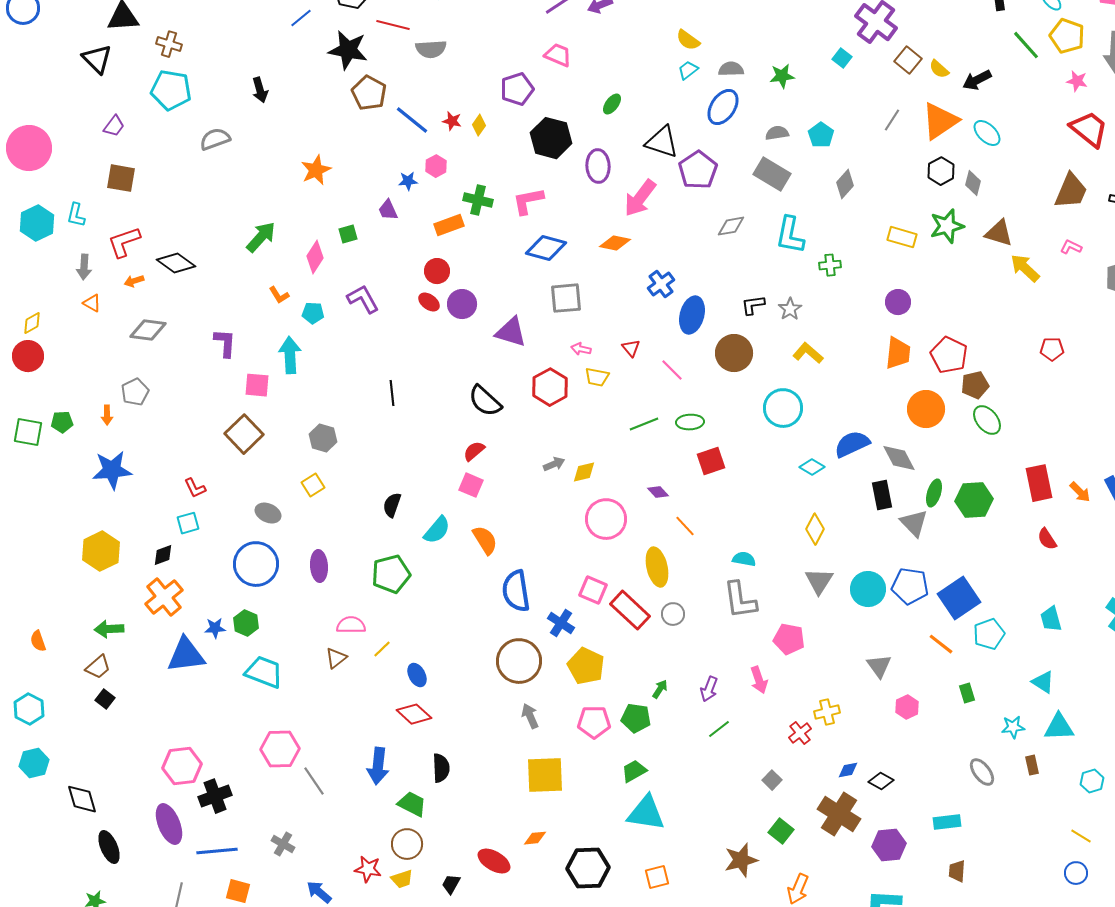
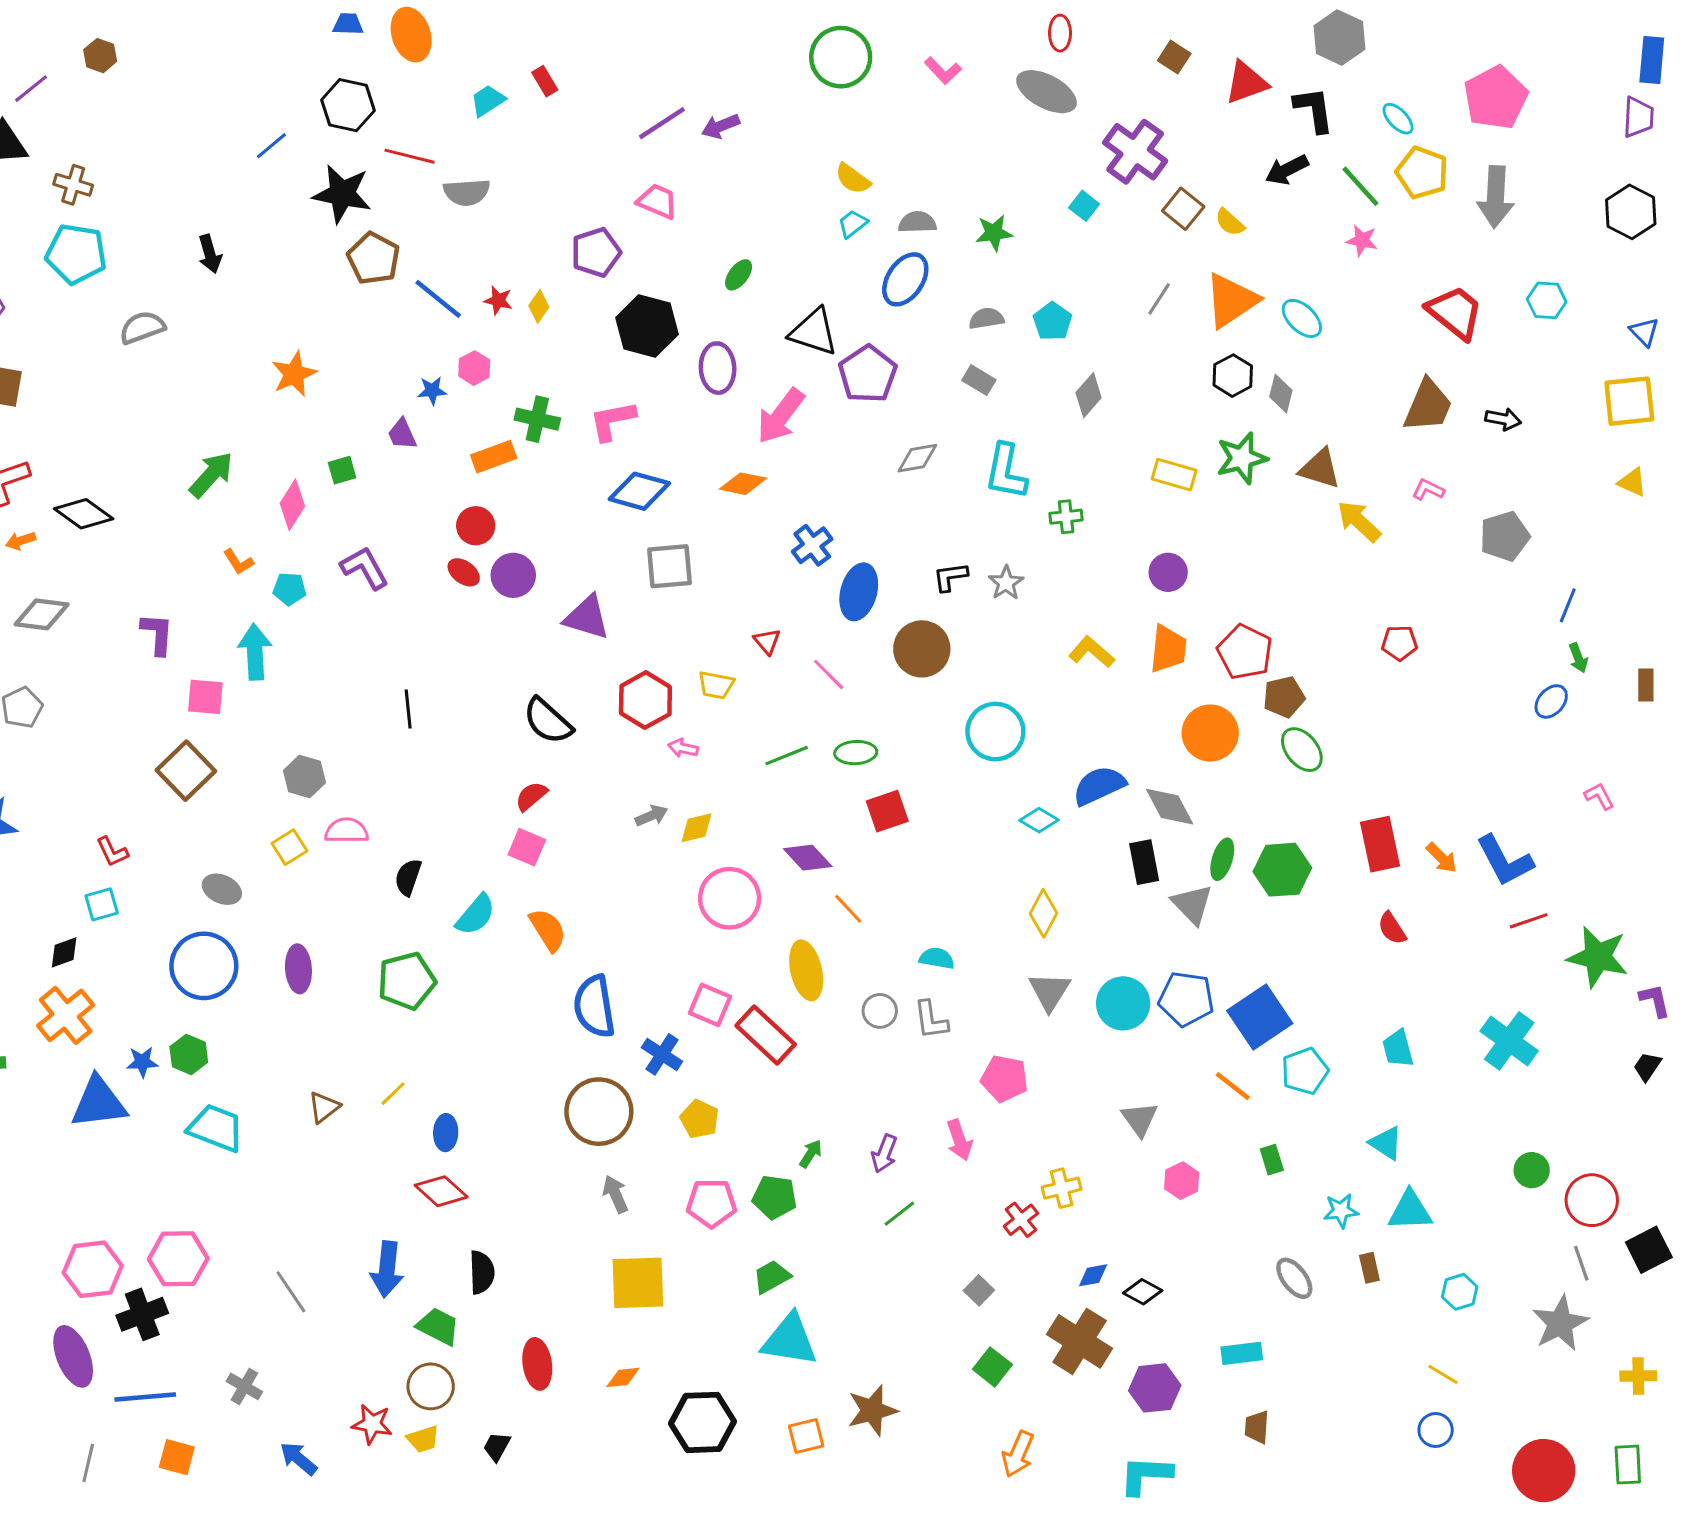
black arrow: (977, 80) -> (1287, 170), moved
pink star: (1077, 81) -> (1362, 240), moved
gray rectangle: (772, 174) -> (979, 380), size x0.6
pink arrow: (581, 349) -> (683, 748), moved
yellow L-shape: (808, 353) -> (1092, 652), moved
purple diamond: (658, 492) -> (808, 858), size x1.5
gray L-shape: (740, 600) -> (931, 1020), size x0.7
gray circle: (673, 614) -> (880, 1011), moved
pink semicircle: (351, 625) -> (347, 831), moved
yellow pentagon: (586, 666) -> (700, 1119), size x0.7
blue ellipse: (417, 675) -> (446, 1133), turned 30
pink hexagon: (280, 749) -> (178, 1259), moved
brown star: (741, 860) -> (872, 1410), moved
red ellipse: (494, 861) -> (537, 1364), moved, turned 52

